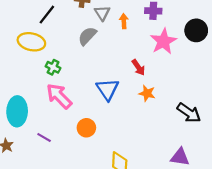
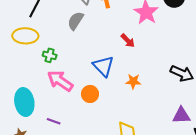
orange star: (147, 93) -> (133, 81), moved
orange circle: (86, 128) -> (90, 94), moved

